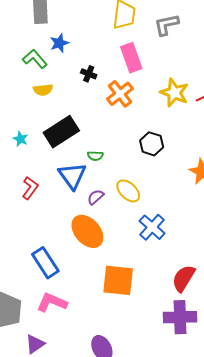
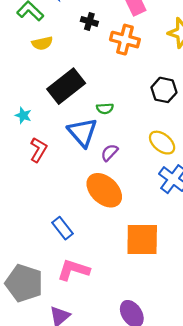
orange cross: (120, 94) -> (125, 40), turned -32
cyan star: (20, 139) -> (23, 115), moved
yellow ellipse: (128, 191) -> (162, 143), moved
blue rectangle: (45, 263) -> (63, 228), size x0.7

